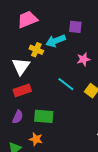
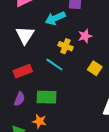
yellow cross: (36, 50) -> (65, 46), moved
white triangle: (21, 66) -> (25, 35), moved
cyan line: (66, 84) -> (54, 65), moved

